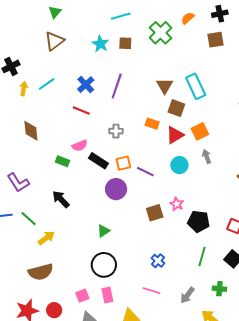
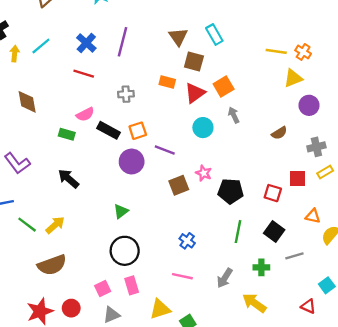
cyan rectangle: (196, 86) -> (214, 34), size x0.7
purple line: (145, 172) -> (165, 150), moved
green line: (29, 219) -> (27, 225), moved

